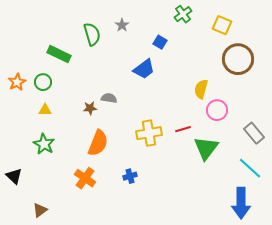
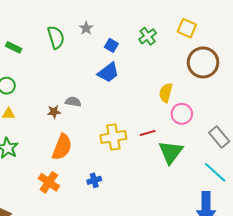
green cross: (183, 14) -> (148, 36), moved
blue square: (160, 42) -> (111, 45), moved
green rectangle: (59, 54) -> (14, 47), moved, size x0.7

